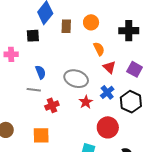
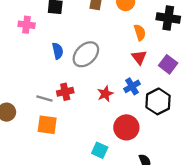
orange semicircle: (99, 49) -> (140, 32), moved
gray ellipse: (76, 79) -> (86, 54), moved, turned -70
gray line: (34, 90) -> (44, 98), moved

